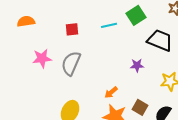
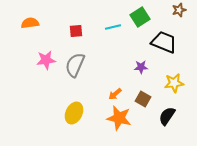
brown square: (140, 107) -> (143, 99), moved

